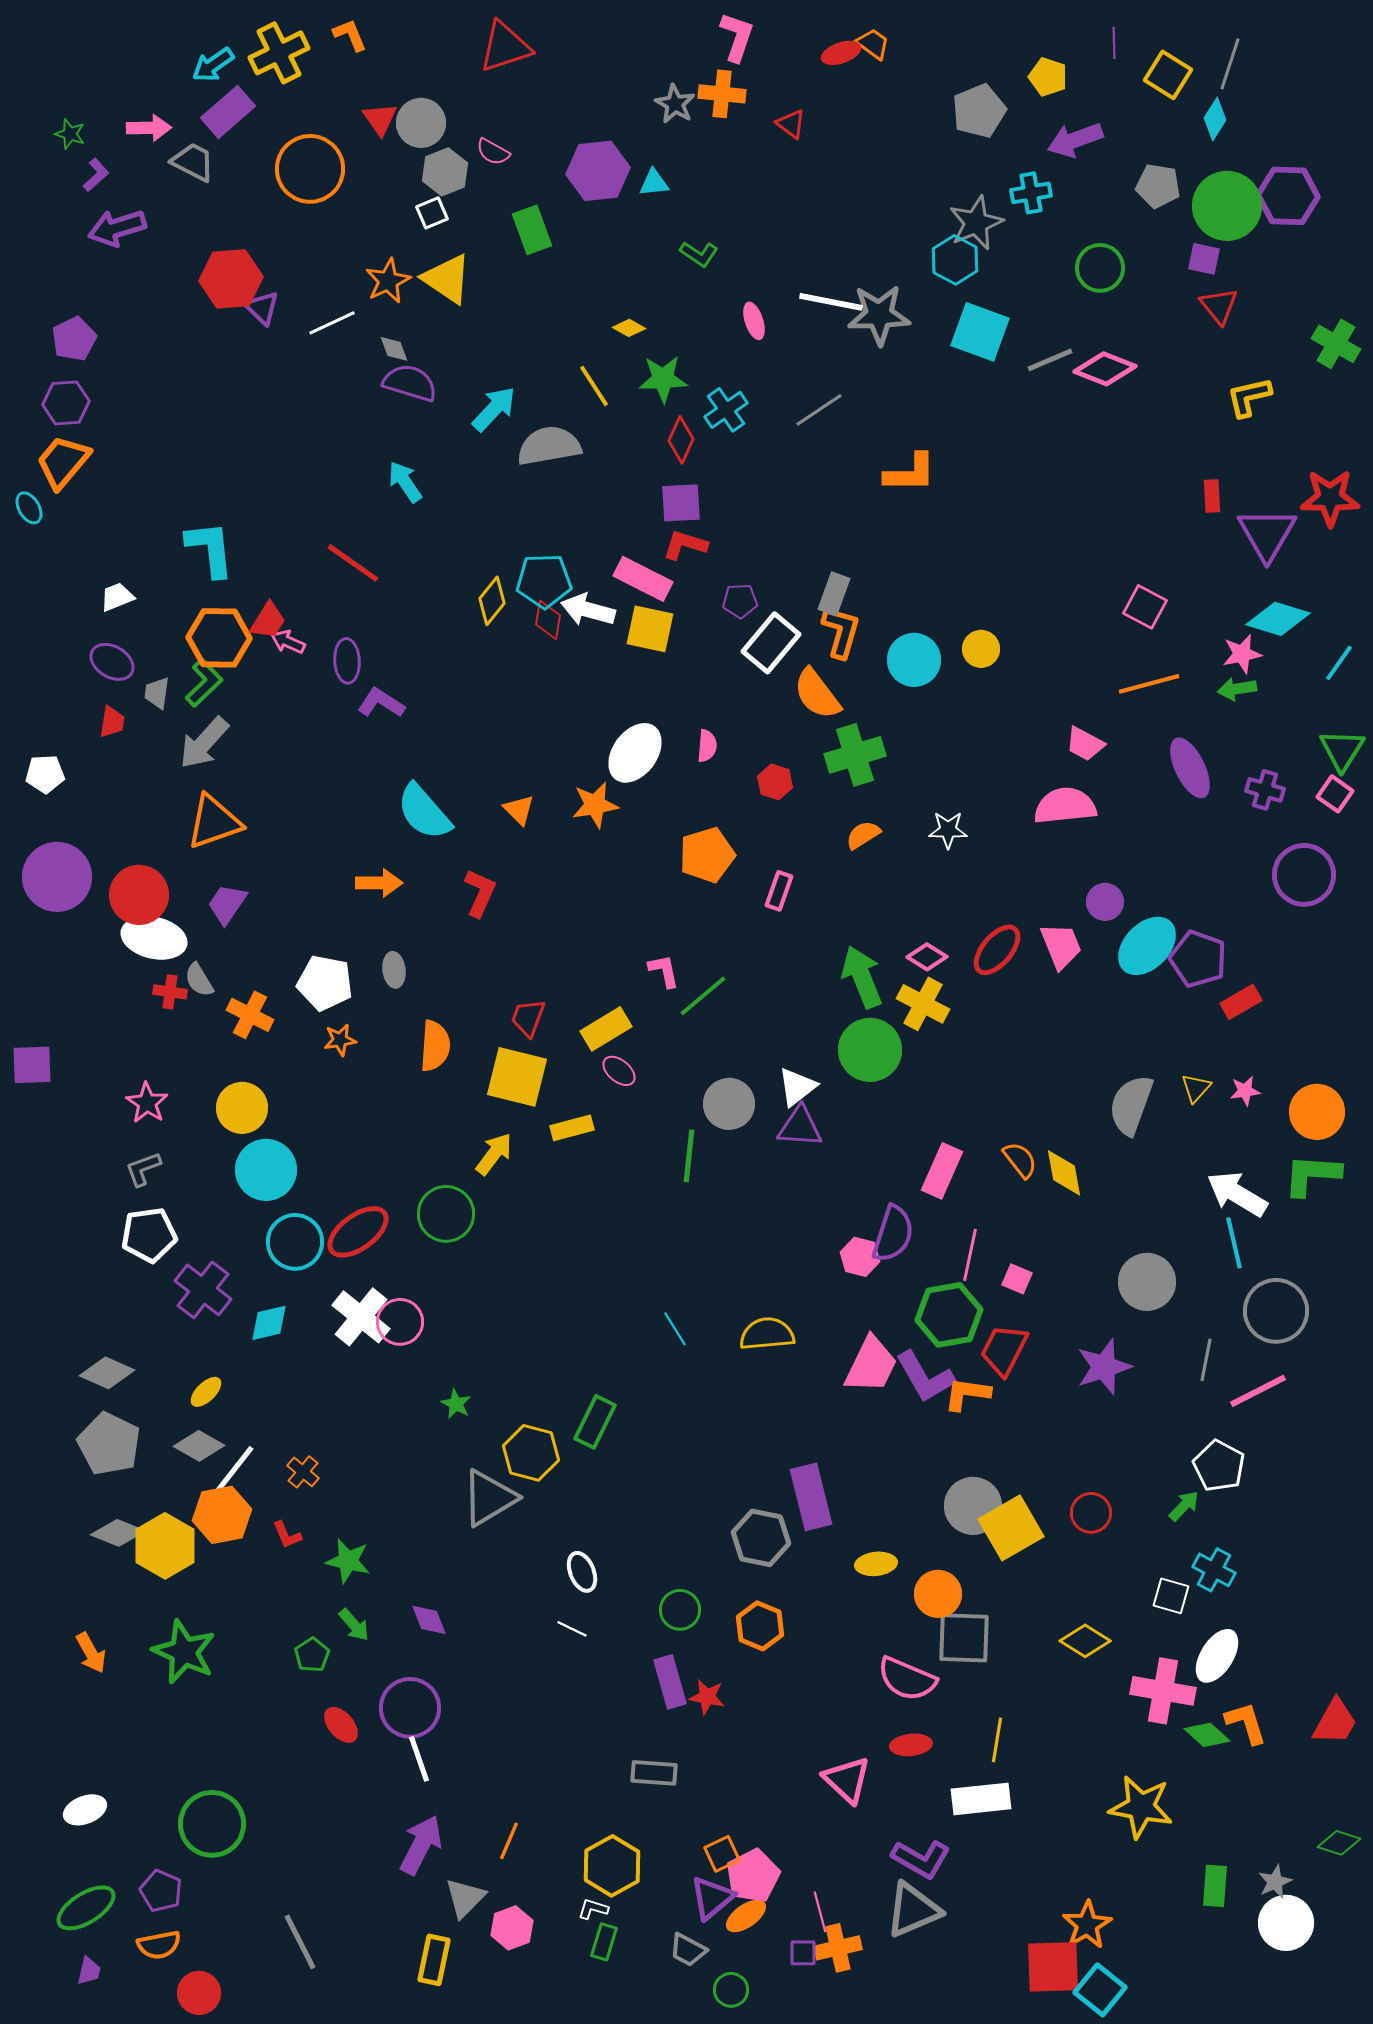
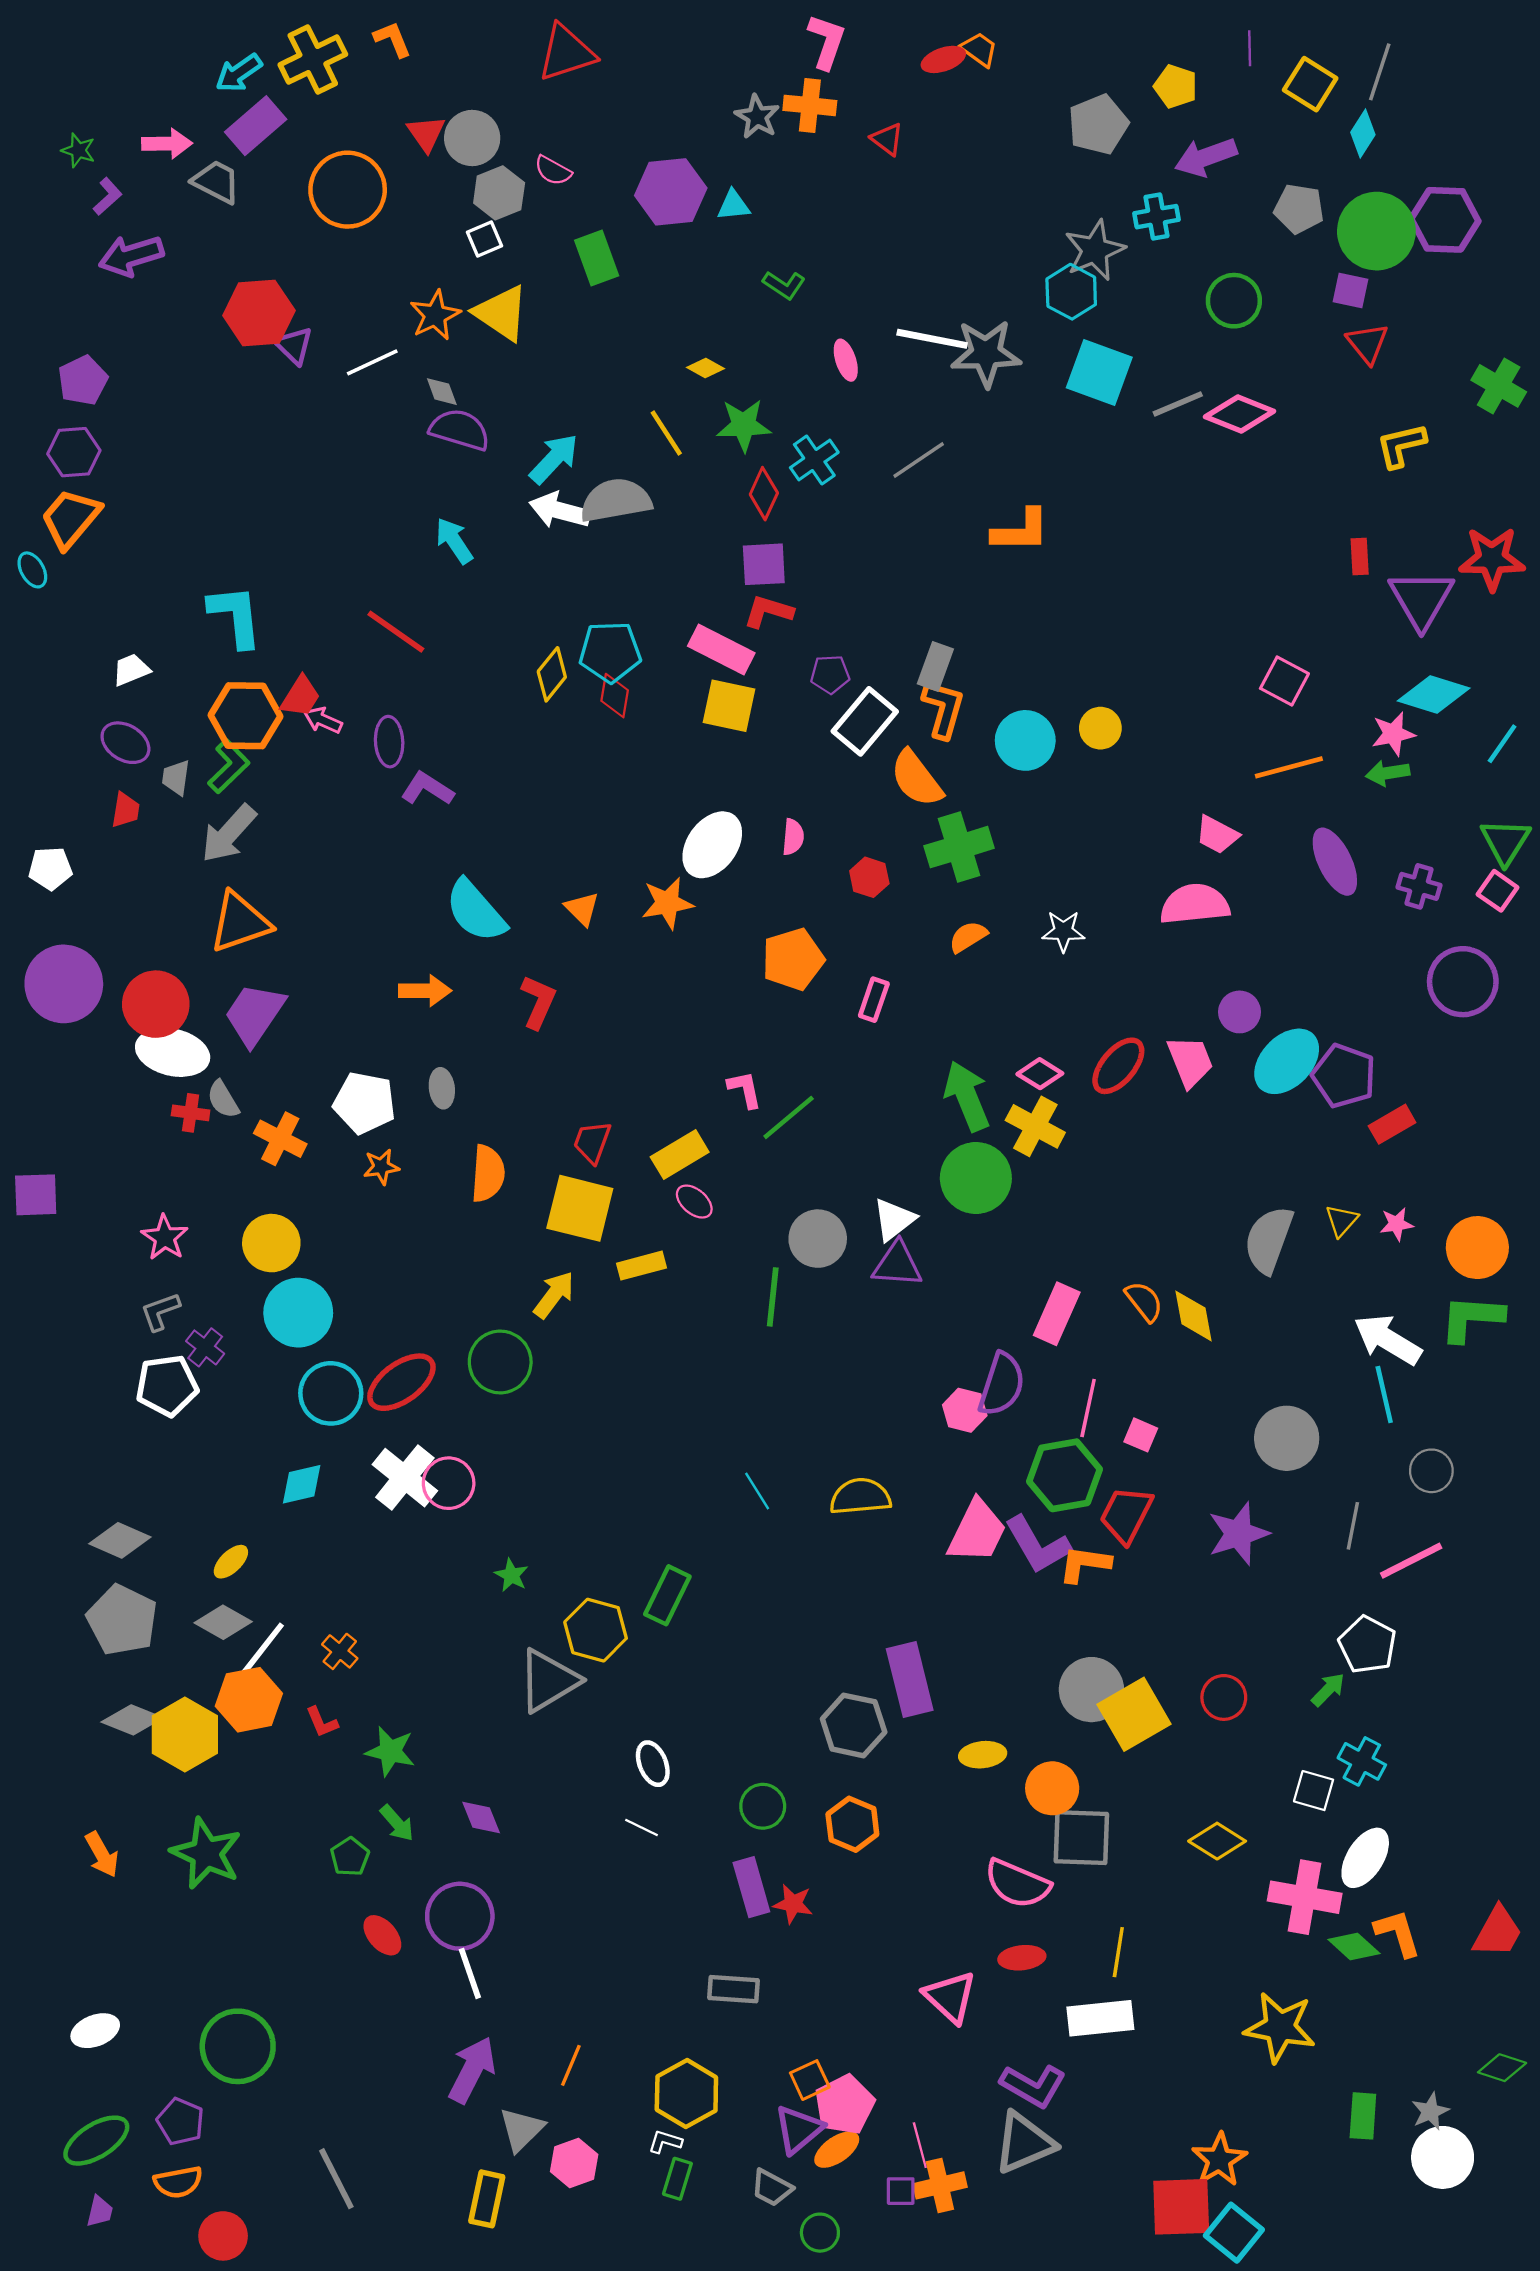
white arrow: (588, 610) -> (560, 510), moved
purple trapezoid: (227, 904) -> (254, 1014), size x1.4
purple cross: (203, 1290) -> (205, 1347), moved, size x0.6
gray circle: (1276, 1311) -> (1431, 1471), size x0.6

